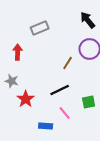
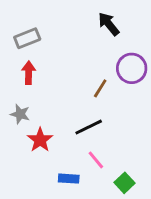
black arrow: (88, 20) -> (109, 24), moved
gray rectangle: (40, 28) -> (27, 38), moved
green square: (89, 102) -> (124, 183), moved, turned -32

